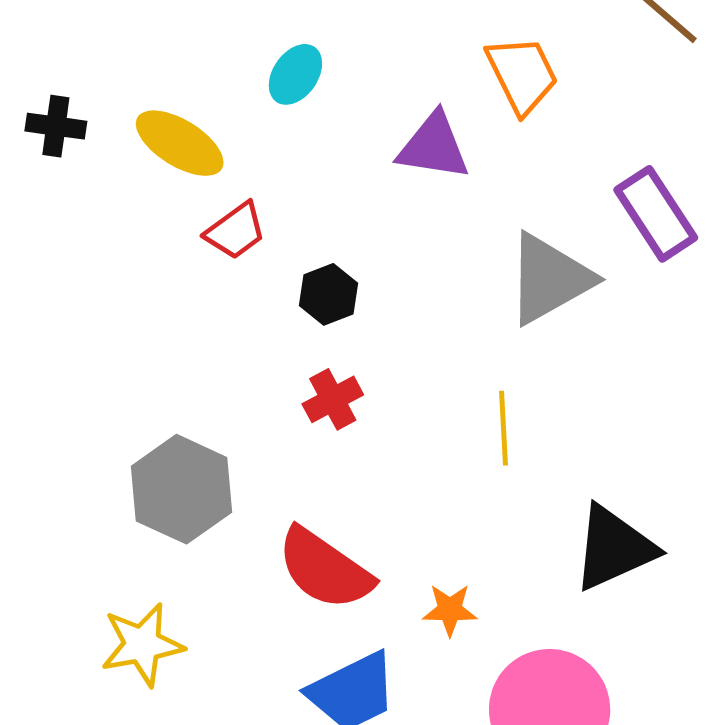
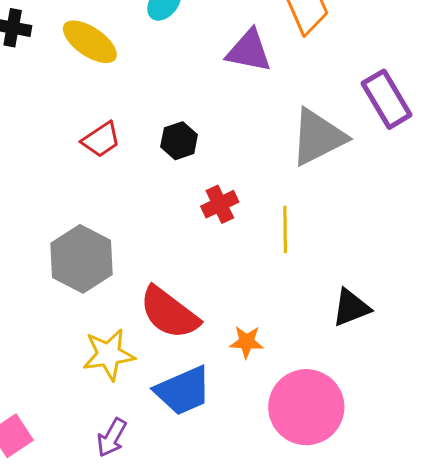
red trapezoid: (236, 231) -> (101, 140), moved
red cross: (333, 399) -> (220, 204), moved
black triangle: (614, 548) -> (351, 308), size x0.7
yellow star: (142, 645) -> (109, 355), moved

